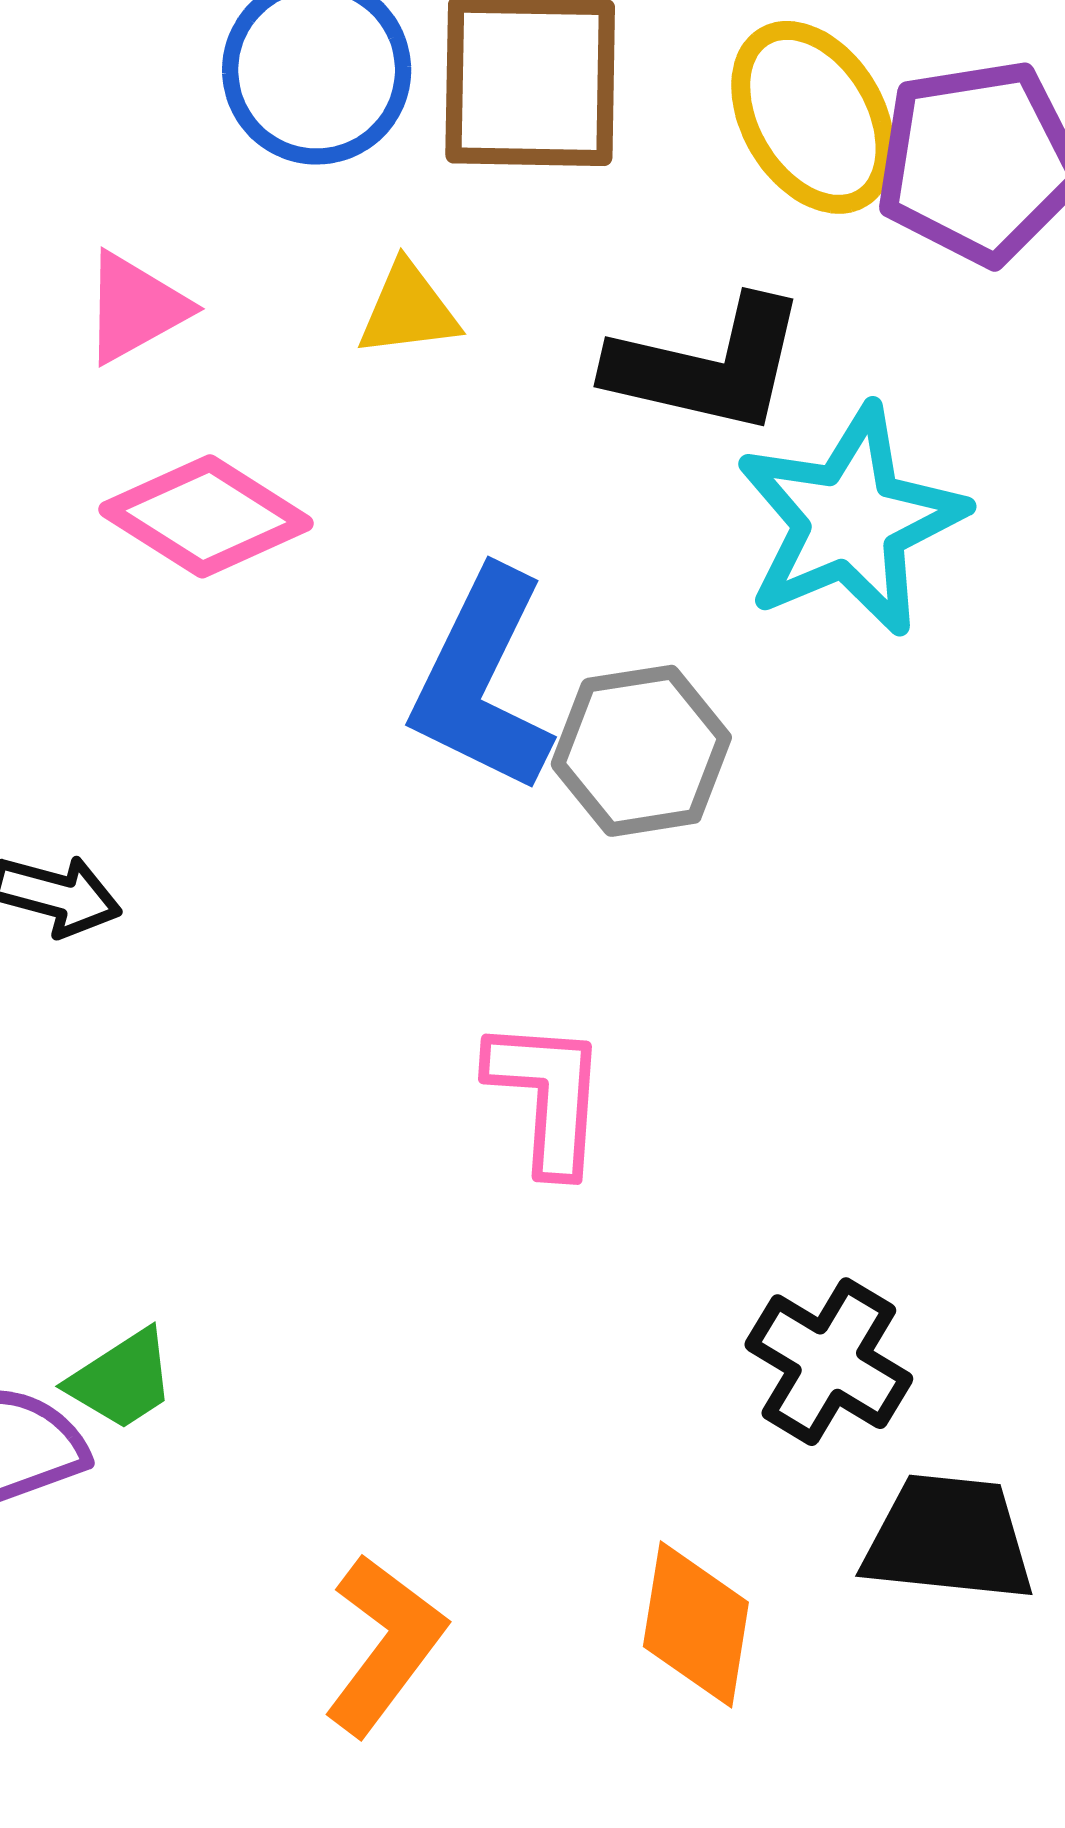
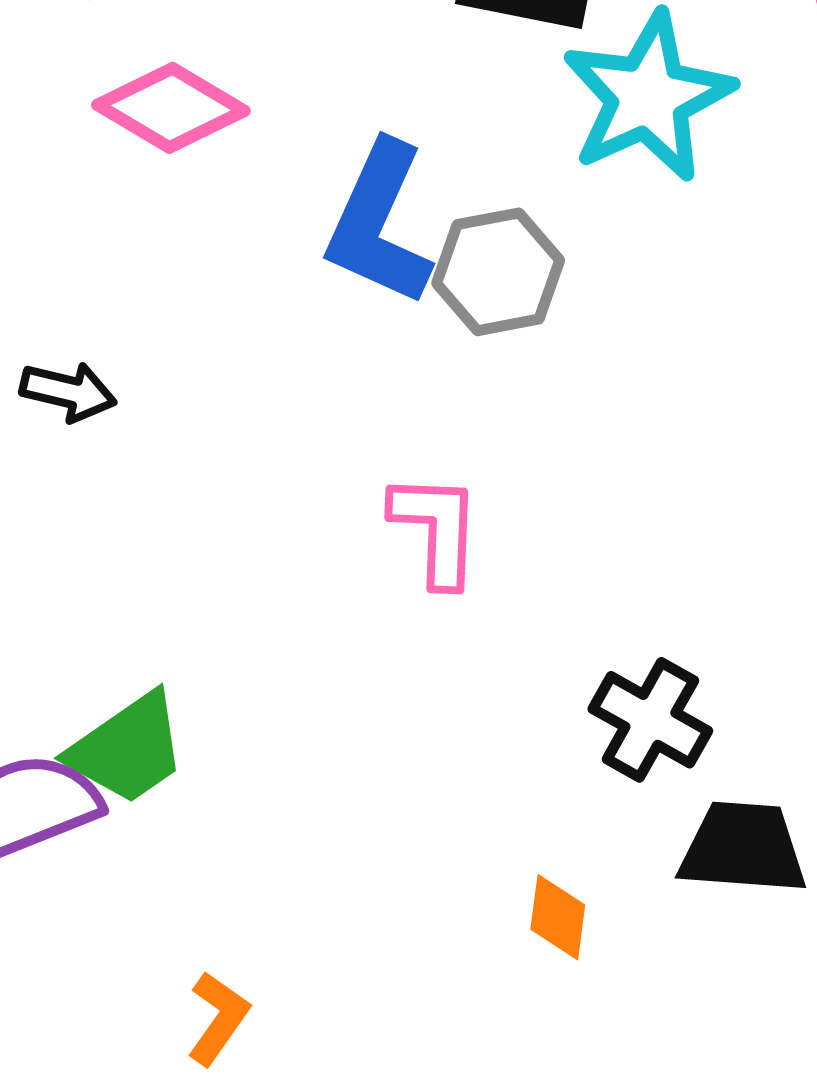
green trapezoid: (122, 1380) -> (128, 749), size x1.5
orange diamond: (696, 1624) -> (558, 917), size x0.7
orange L-shape: (385, 1645) -> (218, 1018), moved, size x0.7

